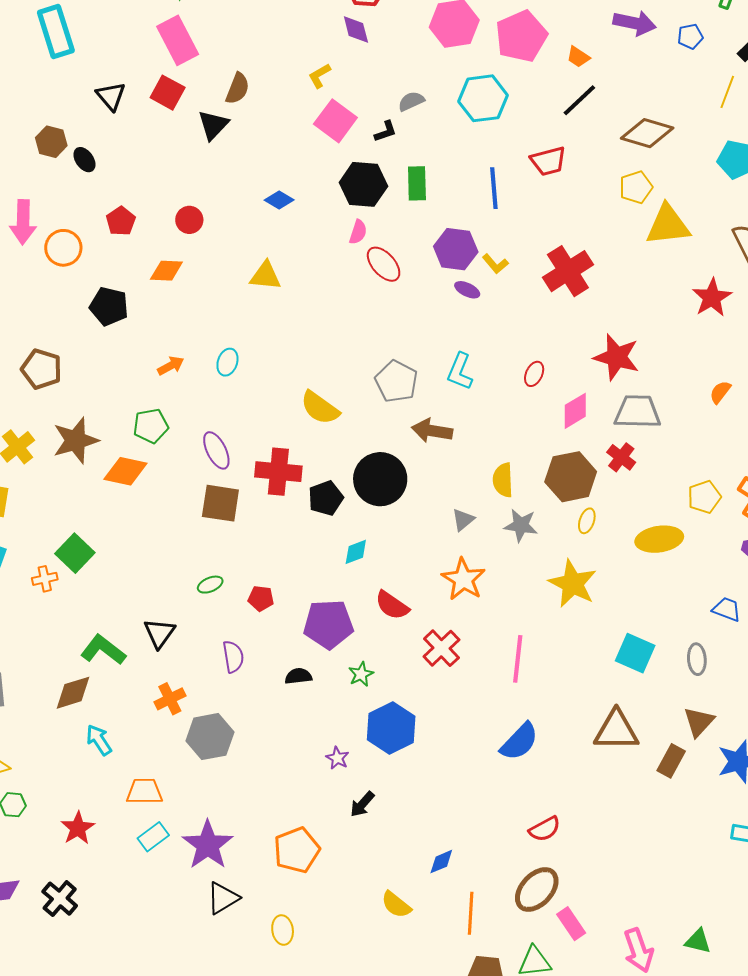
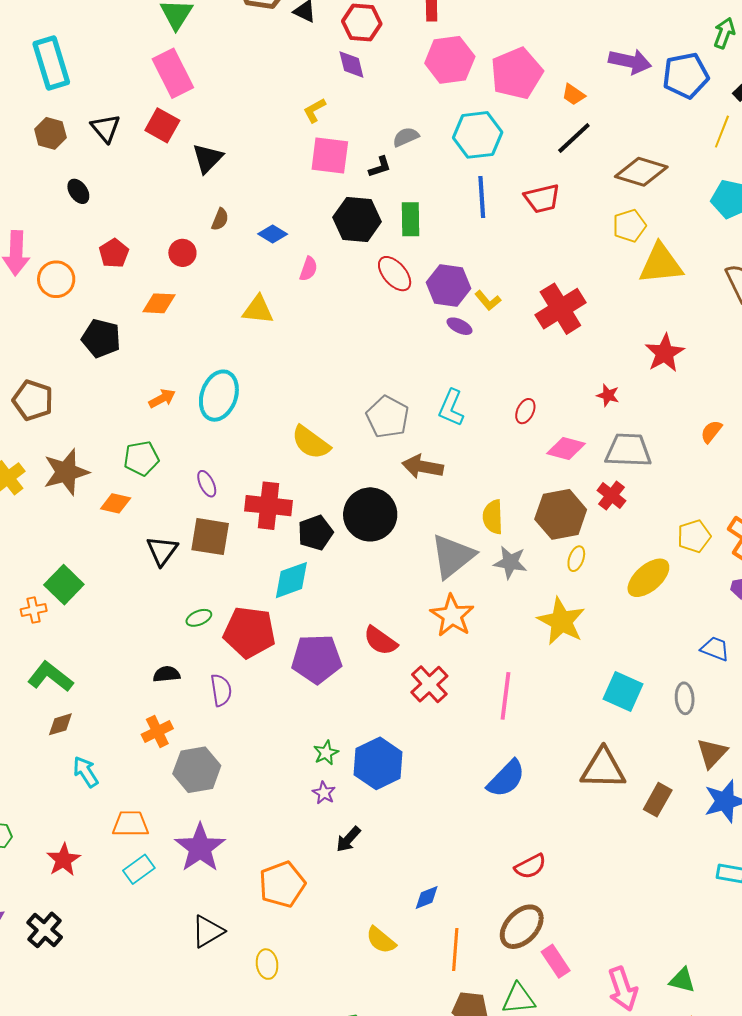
blue pentagon: (690, 36) -> (686, 76), size x1.8
brown semicircle: (238, 88) -> (220, 219), moved, size x0.7
pink square: (335, 121) -> (330, 156), turned -30
brown hexagon: (51, 142) -> (50, 133), moved
blue line: (494, 188) -> (482, 197), moved
pink semicircle: (358, 232) -> (308, 269), moved
red ellipse: (384, 264) -> (395, 274), moved
red star: (712, 298) -> (665, 353), moved
red star: (617, 357) -> (608, 395), size x0.5
cyan ellipse: (227, 362) -> (219, 396), size x1.8
pink diamond: (575, 411) -> (566, 448), turned 45
purple ellipse: (216, 450) -> (207, 484), size x0.7
orange diamond: (125, 471) -> (116, 503), size x0.7
gray triangle: (463, 520) -> (453, 556), size x2.0
yellow ellipse: (659, 539) -> (648, 578), turned -33
cyan diamond: (356, 552) -> (291, 580), moved, size x1.5
red pentagon: (261, 598) -> (249, 632), size x2.0
black triangle: (159, 633) -> (162, 551), moved
green L-shape: (103, 650) -> (50, 677), moved
green star: (361, 674) -> (326, 753), moved
black semicircle: (298, 676) -> (167, 674), moved
brown diamond: (73, 693) -> (60, 724), size x0.7
brown triangle: (699, 722) -> (712, 753), moved
purple star: (208, 845) -> (200, 848), moved

